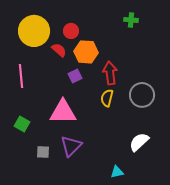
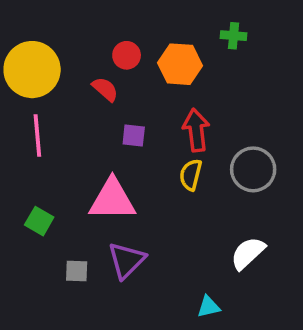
yellow circle: (34, 31) -> (32, 70), moved
orange hexagon: (86, 52) -> (180, 64), moved
purple square: (75, 76) -> (134, 136), turned 32

